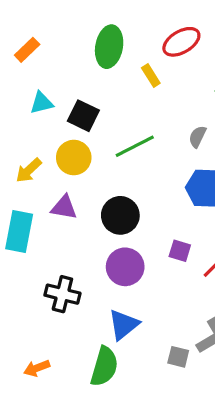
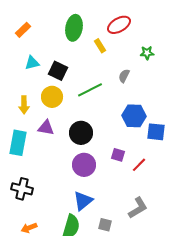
gray semicircle: (197, 137) -> (124, 76), moved
yellow arrow: (29, 170) -> (24, 105), turned -48
black cross: (62, 294) -> (22, 189), moved
gray square: (178, 357) -> (105, 225), moved

